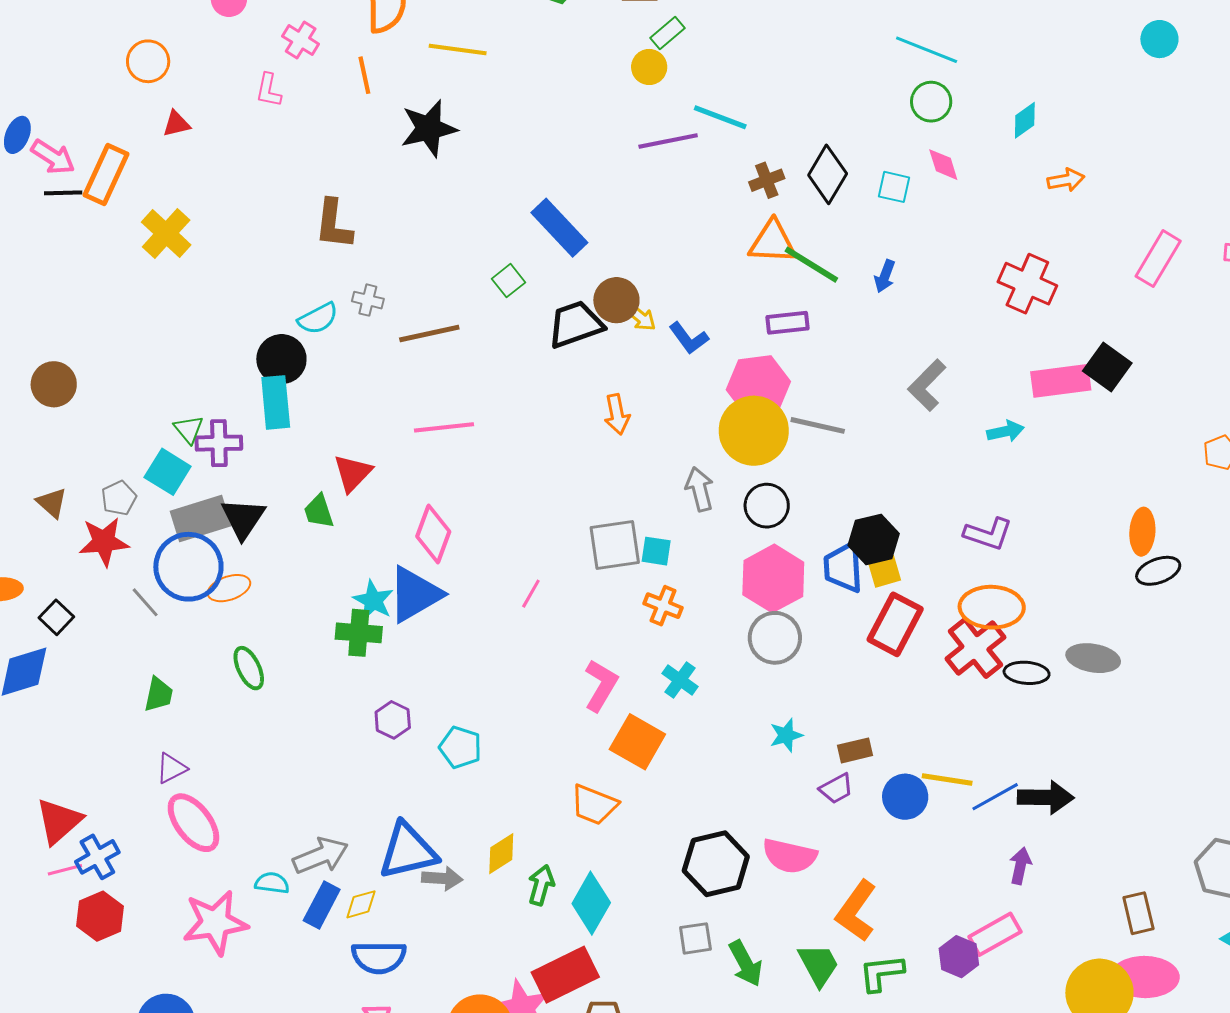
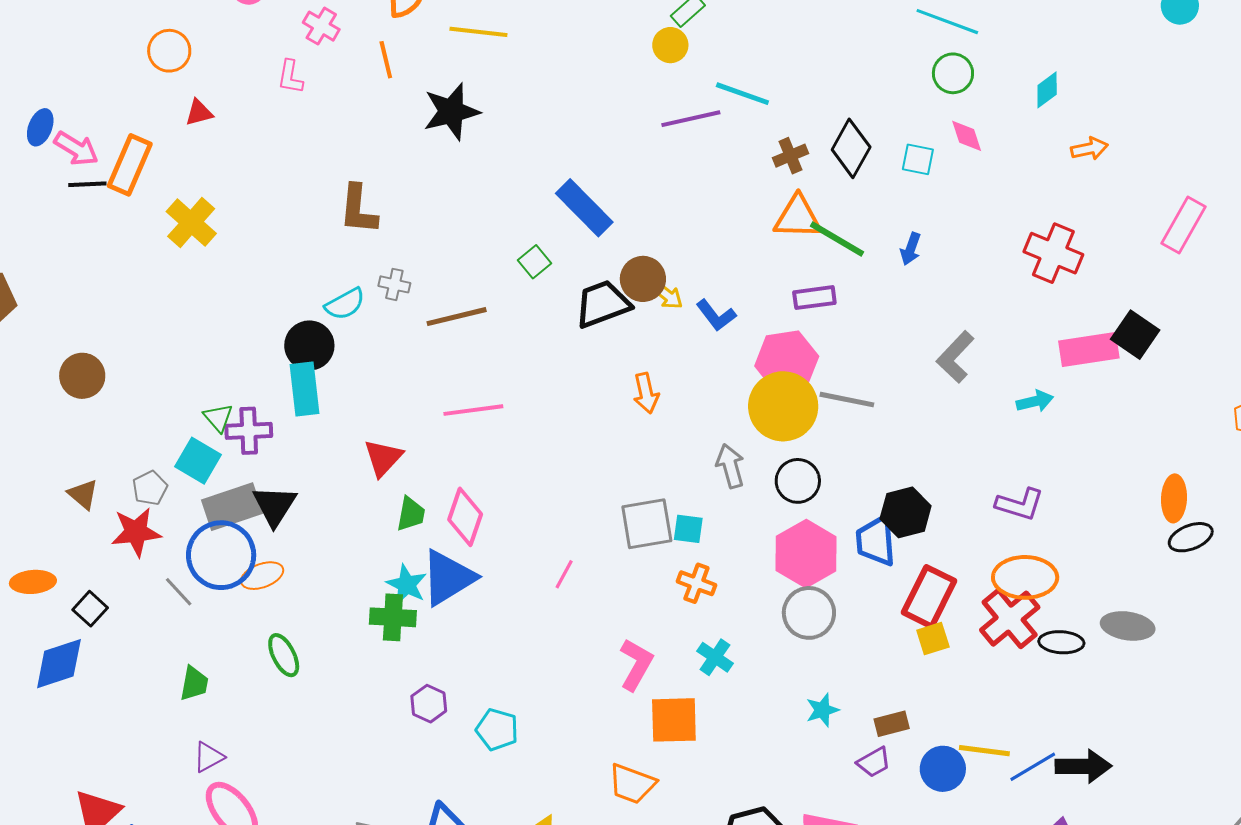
green trapezoid: (319, 511) -> (411, 514), moved, turned -150
yellow square: (884, 571) -> (933, 639), moved
orange square: (637, 742) -> (674, 720), turned -30

